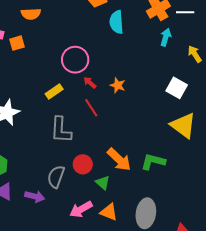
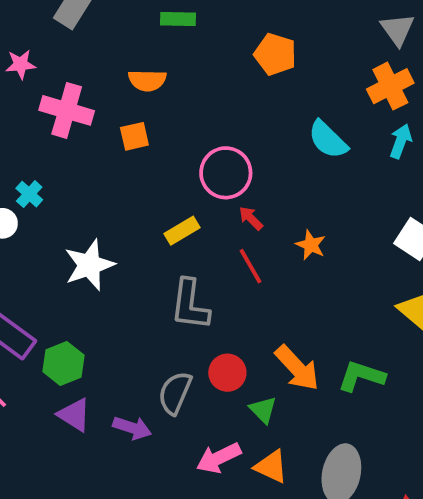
cyan semicircle: (116, 22) -> (328, 140), moved, turned -45
orange square: (17, 43) -> (134, 136), moved
orange star: (118, 85) -> (311, 245), moved

